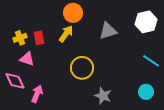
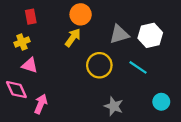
white hexagon: (146, 22) -> (150, 35), moved
red rectangle: (39, 38) -> (31, 17), moved
cyan line: (151, 61) -> (138, 67), moved
yellow circle: (82, 68) -> (99, 65), moved

